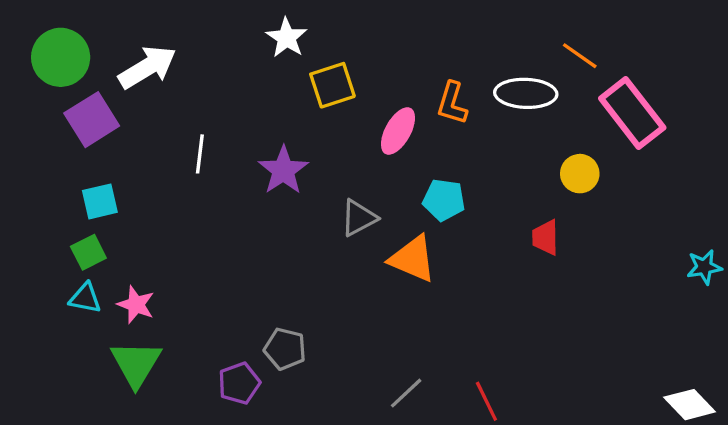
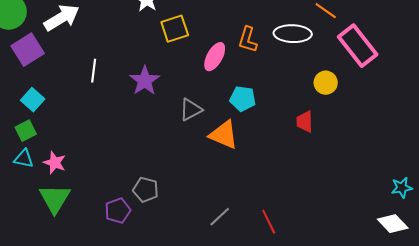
cyan square: (100, 201) -> (33, 100), turned -35
cyan star: (704, 267) -> (402, 188), moved

